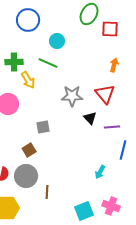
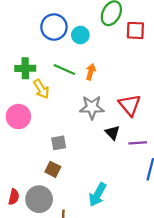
blue circle: (28, 20) -> (54, 27), moved
cyan circle: (57, 41) -> (80, 35), moved
orange arrow: (114, 65) -> (91, 72), moved
brown square: (29, 150) -> (53, 169), moved, turned -32
cyan arrow: (100, 172) -> (98, 195), moved, size x1.5

